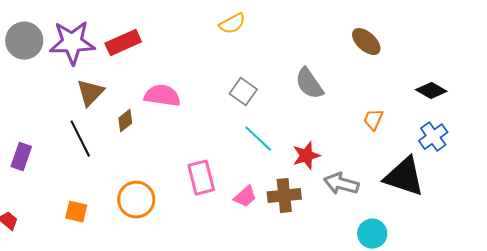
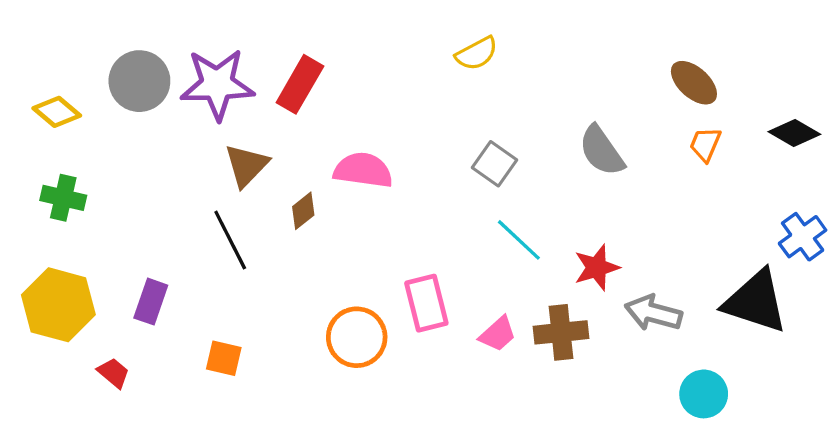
red rectangle: (123, 43) -> (300, 84), turned -36
black diamond: (431, 91) -> (794, 133), moved
orange trapezoid: (373, 120) -> (705, 144), moved
purple rectangle: (21, 157) -> (151, 302), moved
orange circle: (136, 200) -> (357, 337), moved

